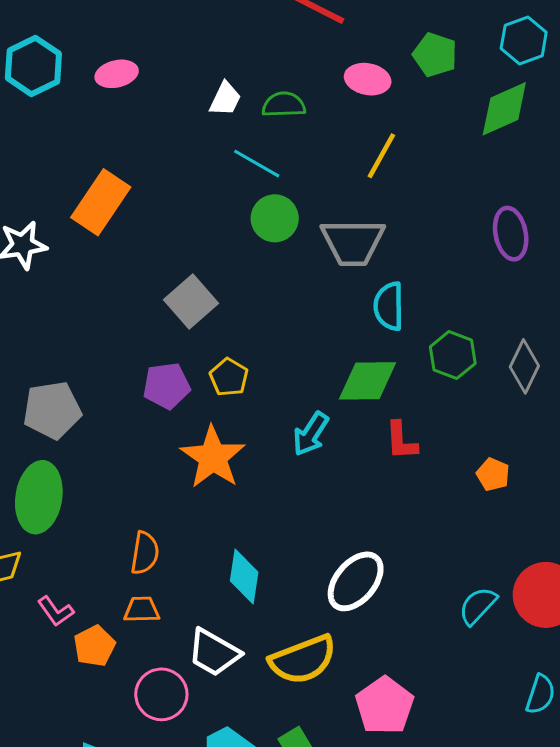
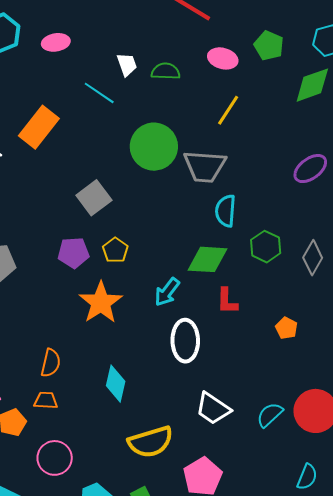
white trapezoid: (225, 99) -> (127, 65), turned -50
cyan line: (257, 164) -> (99, 93), moved
green circle: (275, 218) -> (154, 147), size x1.5
purple ellipse: (511, 234) -> (310, 169), turned 60
white ellipse: (356, 581) -> (185, 341), moved, turned -45
white trapezoid: (214, 653) -> (213, 409), moved

